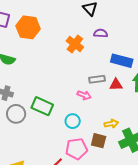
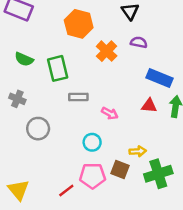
orange hexagon: (28, 27) -> (79, 24), moved
gray rectangle: (97, 79) -> (78, 97), moved
green rectangle: (42, 106) -> (58, 68), moved, turned 45
gray circle: (16, 114) -> (38, 129), moved

